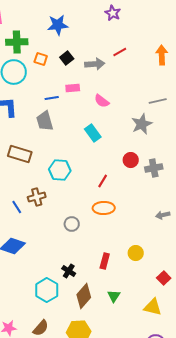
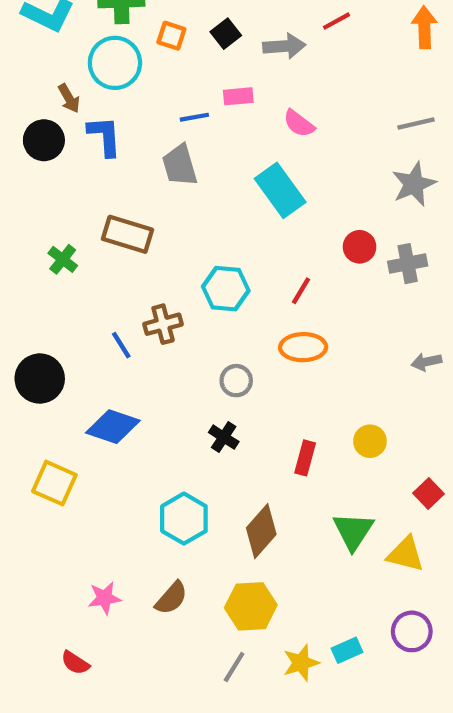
gray star: (142, 124) -> (414, 184), moved
cyan rectangle: (93, 133) -> (280, 190), size x1.4
cyan hexagon: (60, 170) -> (226, 289), moved
black cross: (69, 271) -> (224, 437), moved
green triangle: (114, 296) -> (353, 531), moved, size x1.5

